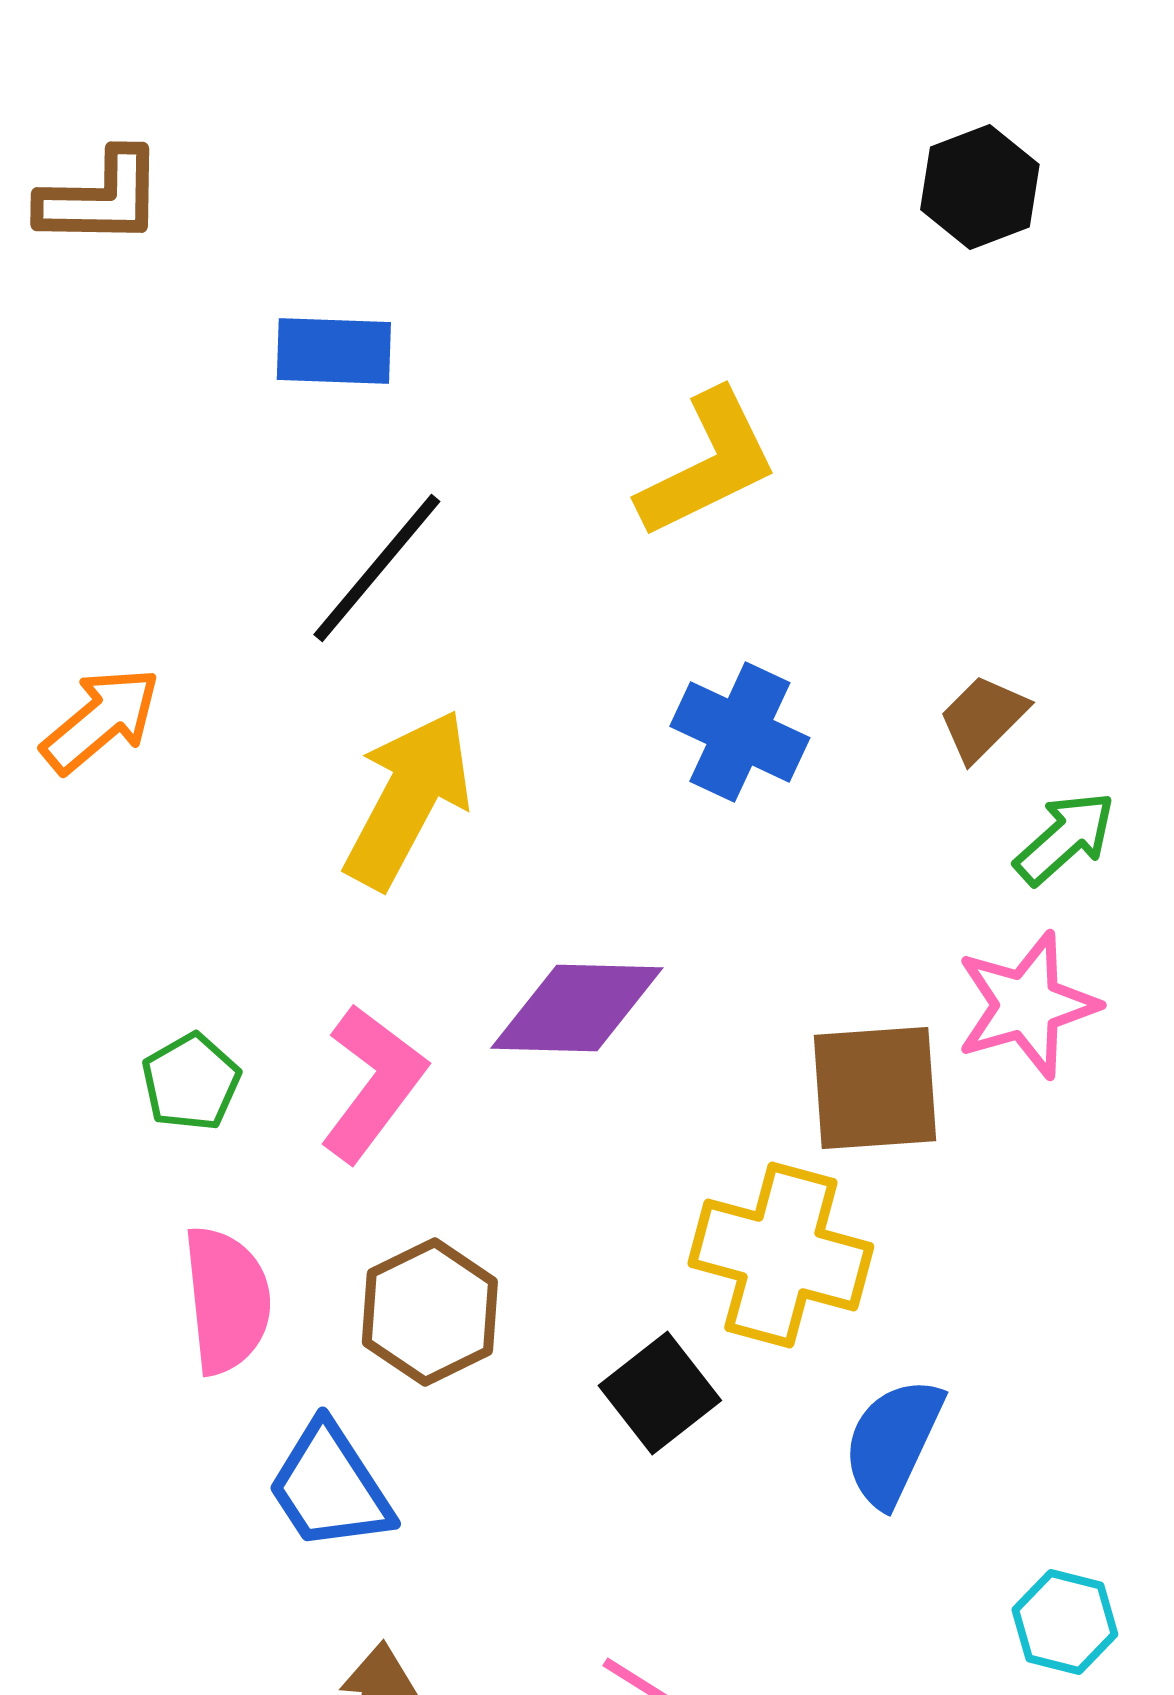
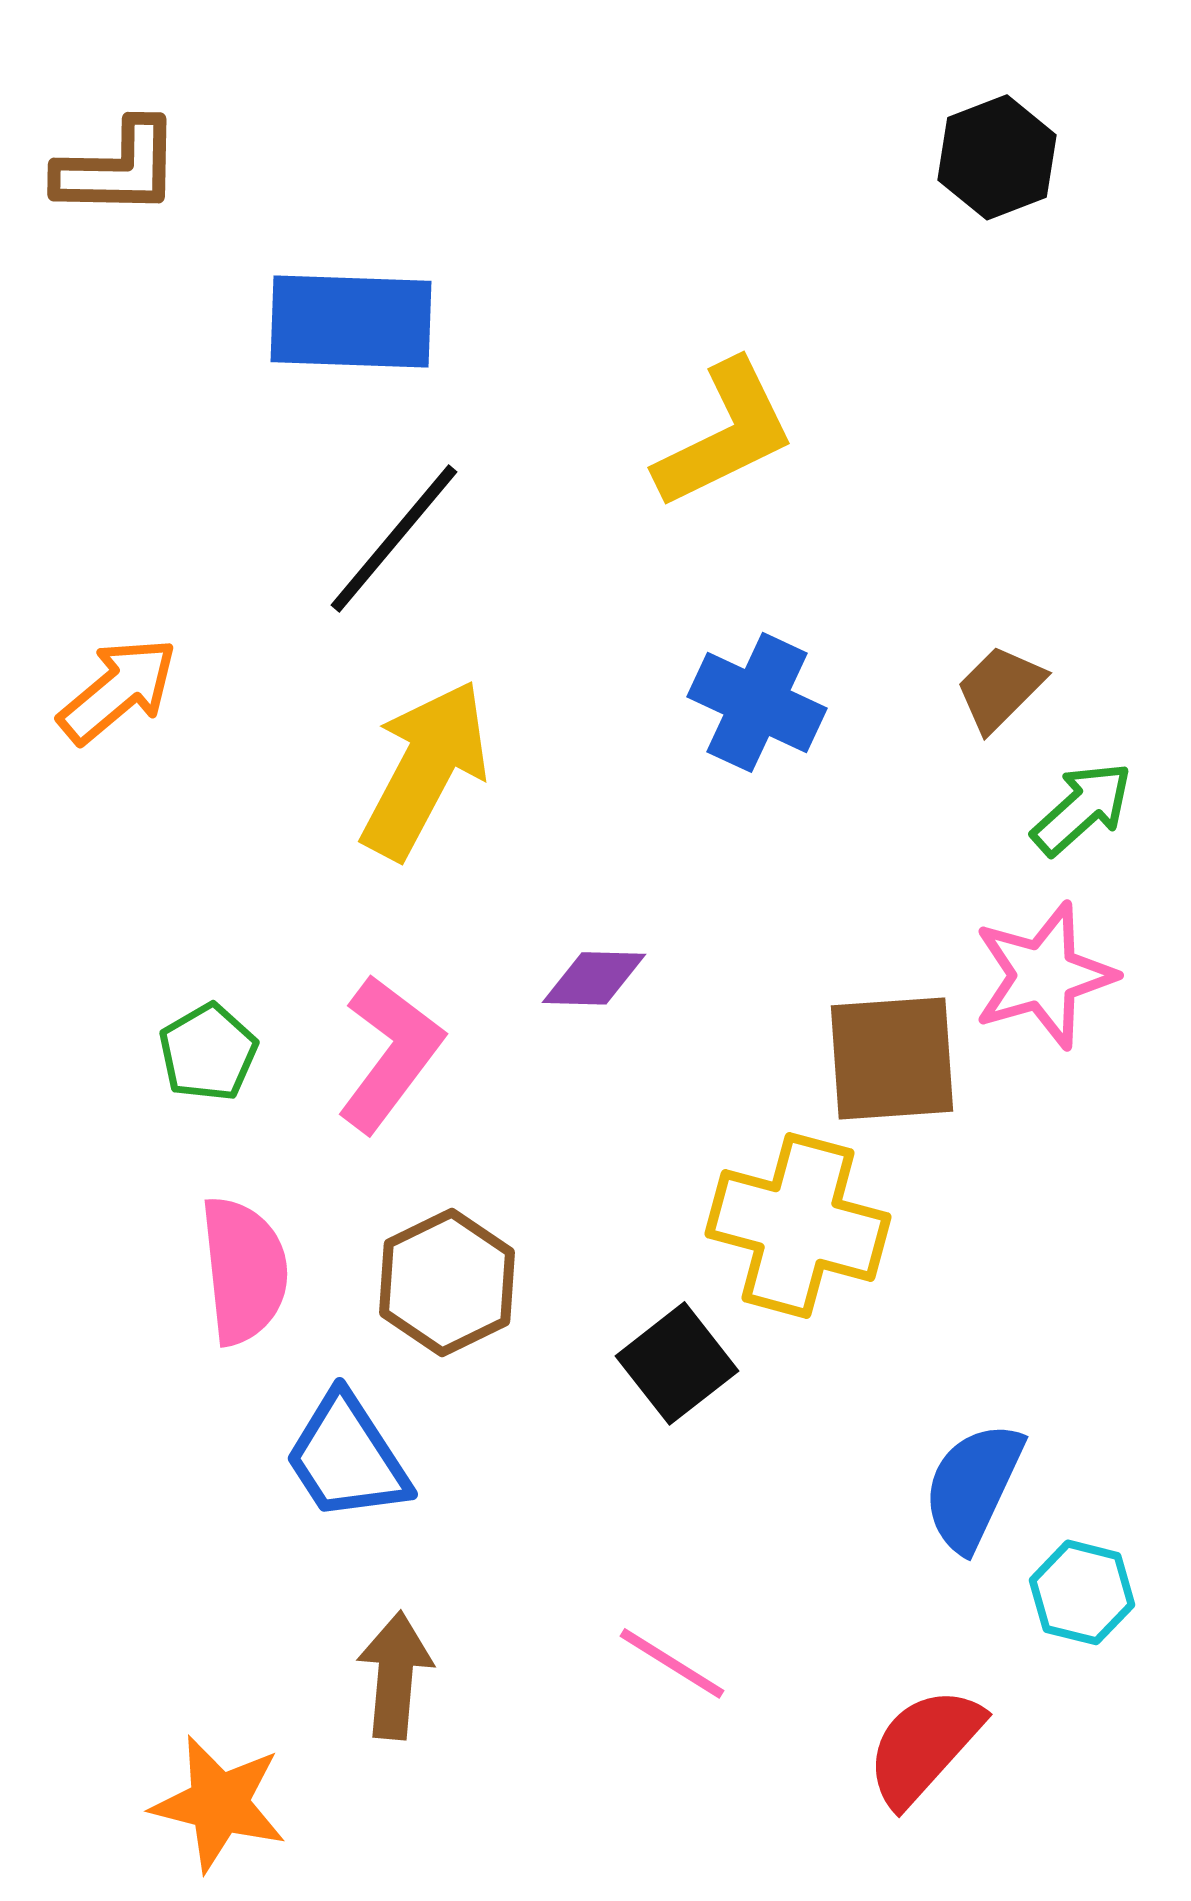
blue rectangle: (334, 351) -> (351, 321), size x1.4
purple diamond: (577, 1008) -> (594, 978), size x0.6
blue semicircle: (893, 1442) -> (973, 1486), moved

